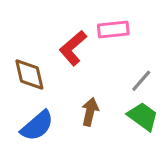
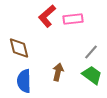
red L-shape: (73, 48) -> (47, 16), moved
blue semicircle: (37, 126) -> (24, 81), turned 130

